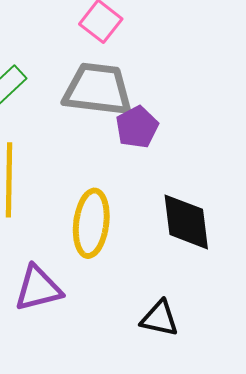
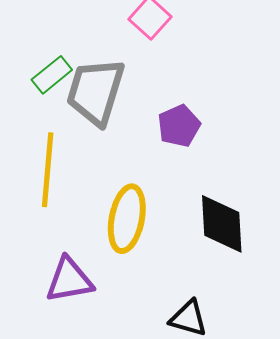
gray trapezoid: (98, 89) -> (96, 92), moved, turned -84

